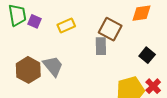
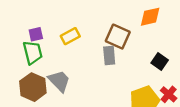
green trapezoid: (17, 15) -> (33, 52), moved
purple square: (35, 21) -> (36, 34), turned -32

